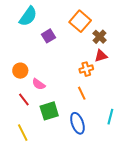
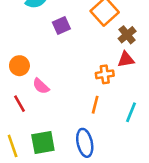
orange line: (82, 93) -> (95, 105), turned 32
green square: (49, 111) -> (43, 143), moved
cyan line: (110, 117) -> (131, 112), moved

